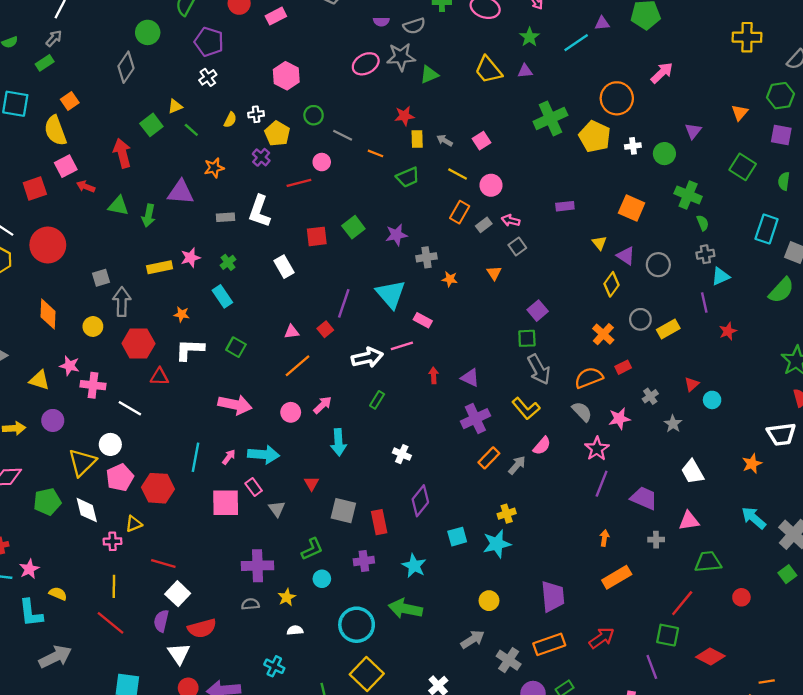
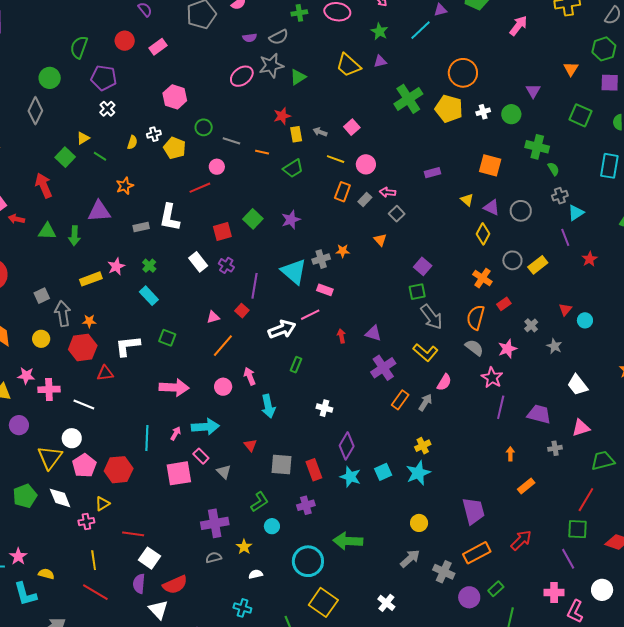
pink arrow: (662, 73) -> (518, 26), moved
purple cross: (261, 157) -> (226, 265), moved
gray cross: (426, 257) -> (321, 259), moved
orange star: (182, 314) -> (89, 321), moved
orange semicircle: (589, 378) -> (476, 317), turned -45
pink arrow: (322, 405) -> (250, 376), turned -60
cyan star: (414, 566) -> (350, 477), moved
orange rectangle: (617, 577) -> (526, 486), size x0.7

